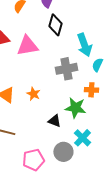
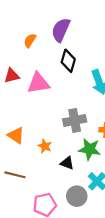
gray cross: (66, 69) -> (75, 120), moved
orange star: (33, 94) -> (45, 146), moved

